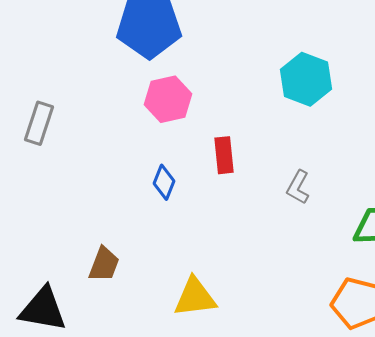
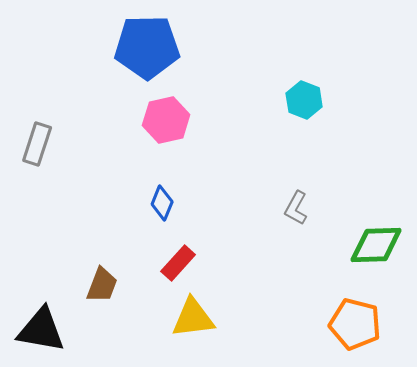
cyan hexagon: (306, 79) -> (304, 100), size x0.7
red rectangle: (224, 155) -> (178, 263), moved, turned 48

